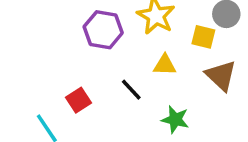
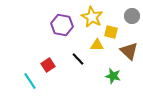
yellow square: (203, 37) -> (111, 32), moved
green star: (175, 120) -> (113, 76), moved

